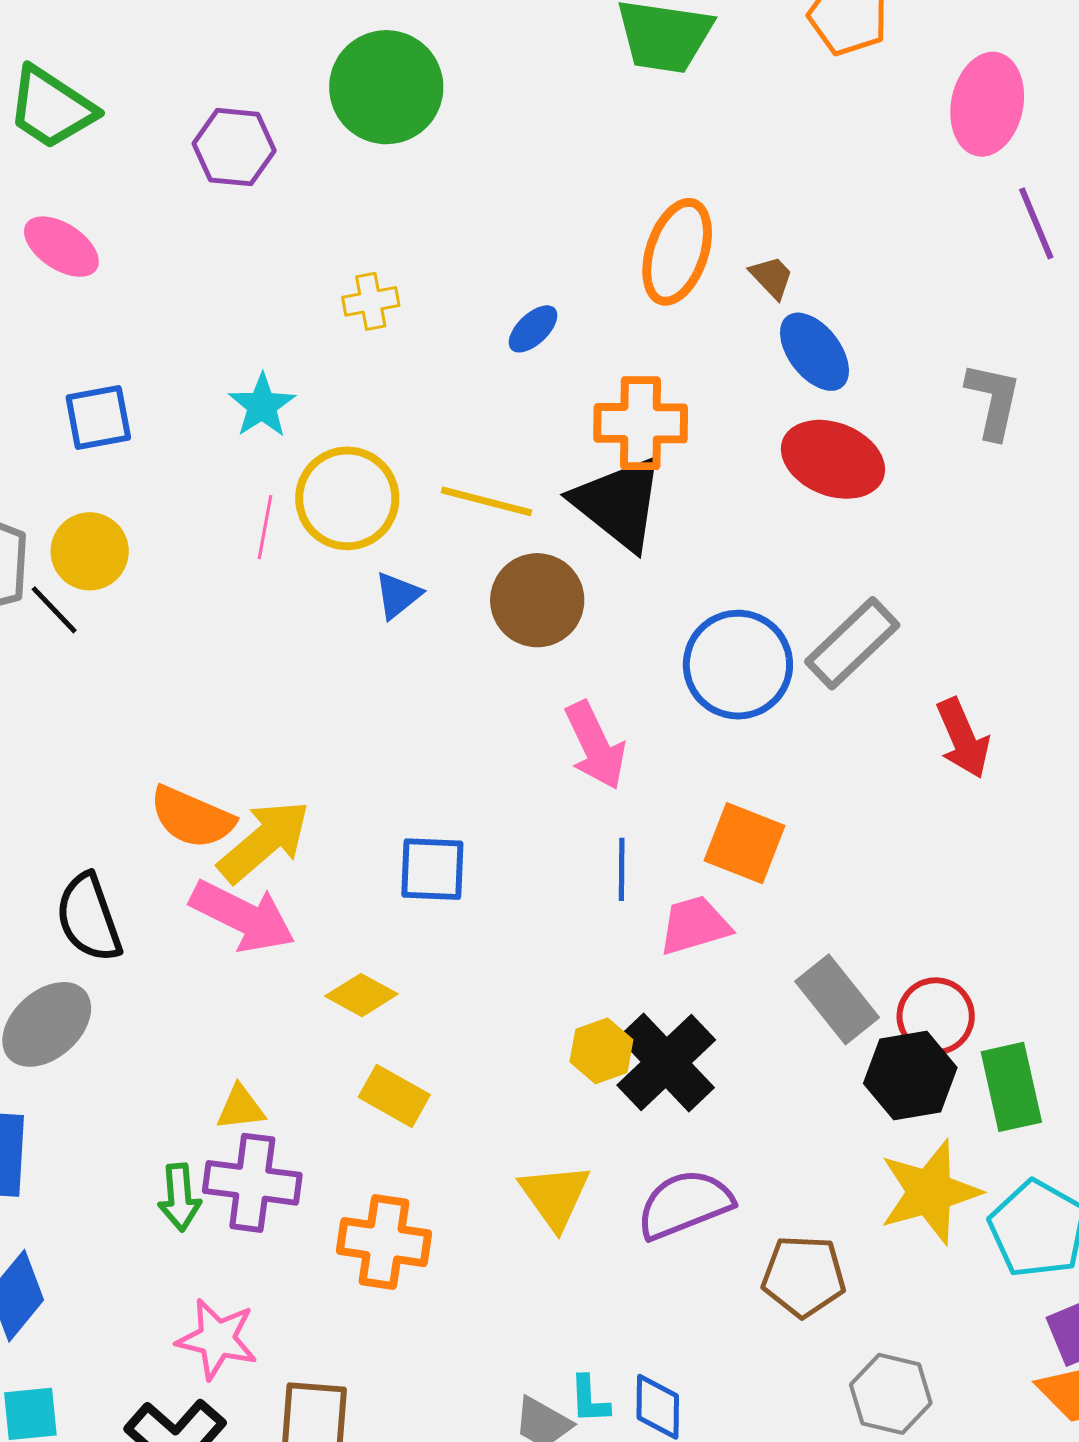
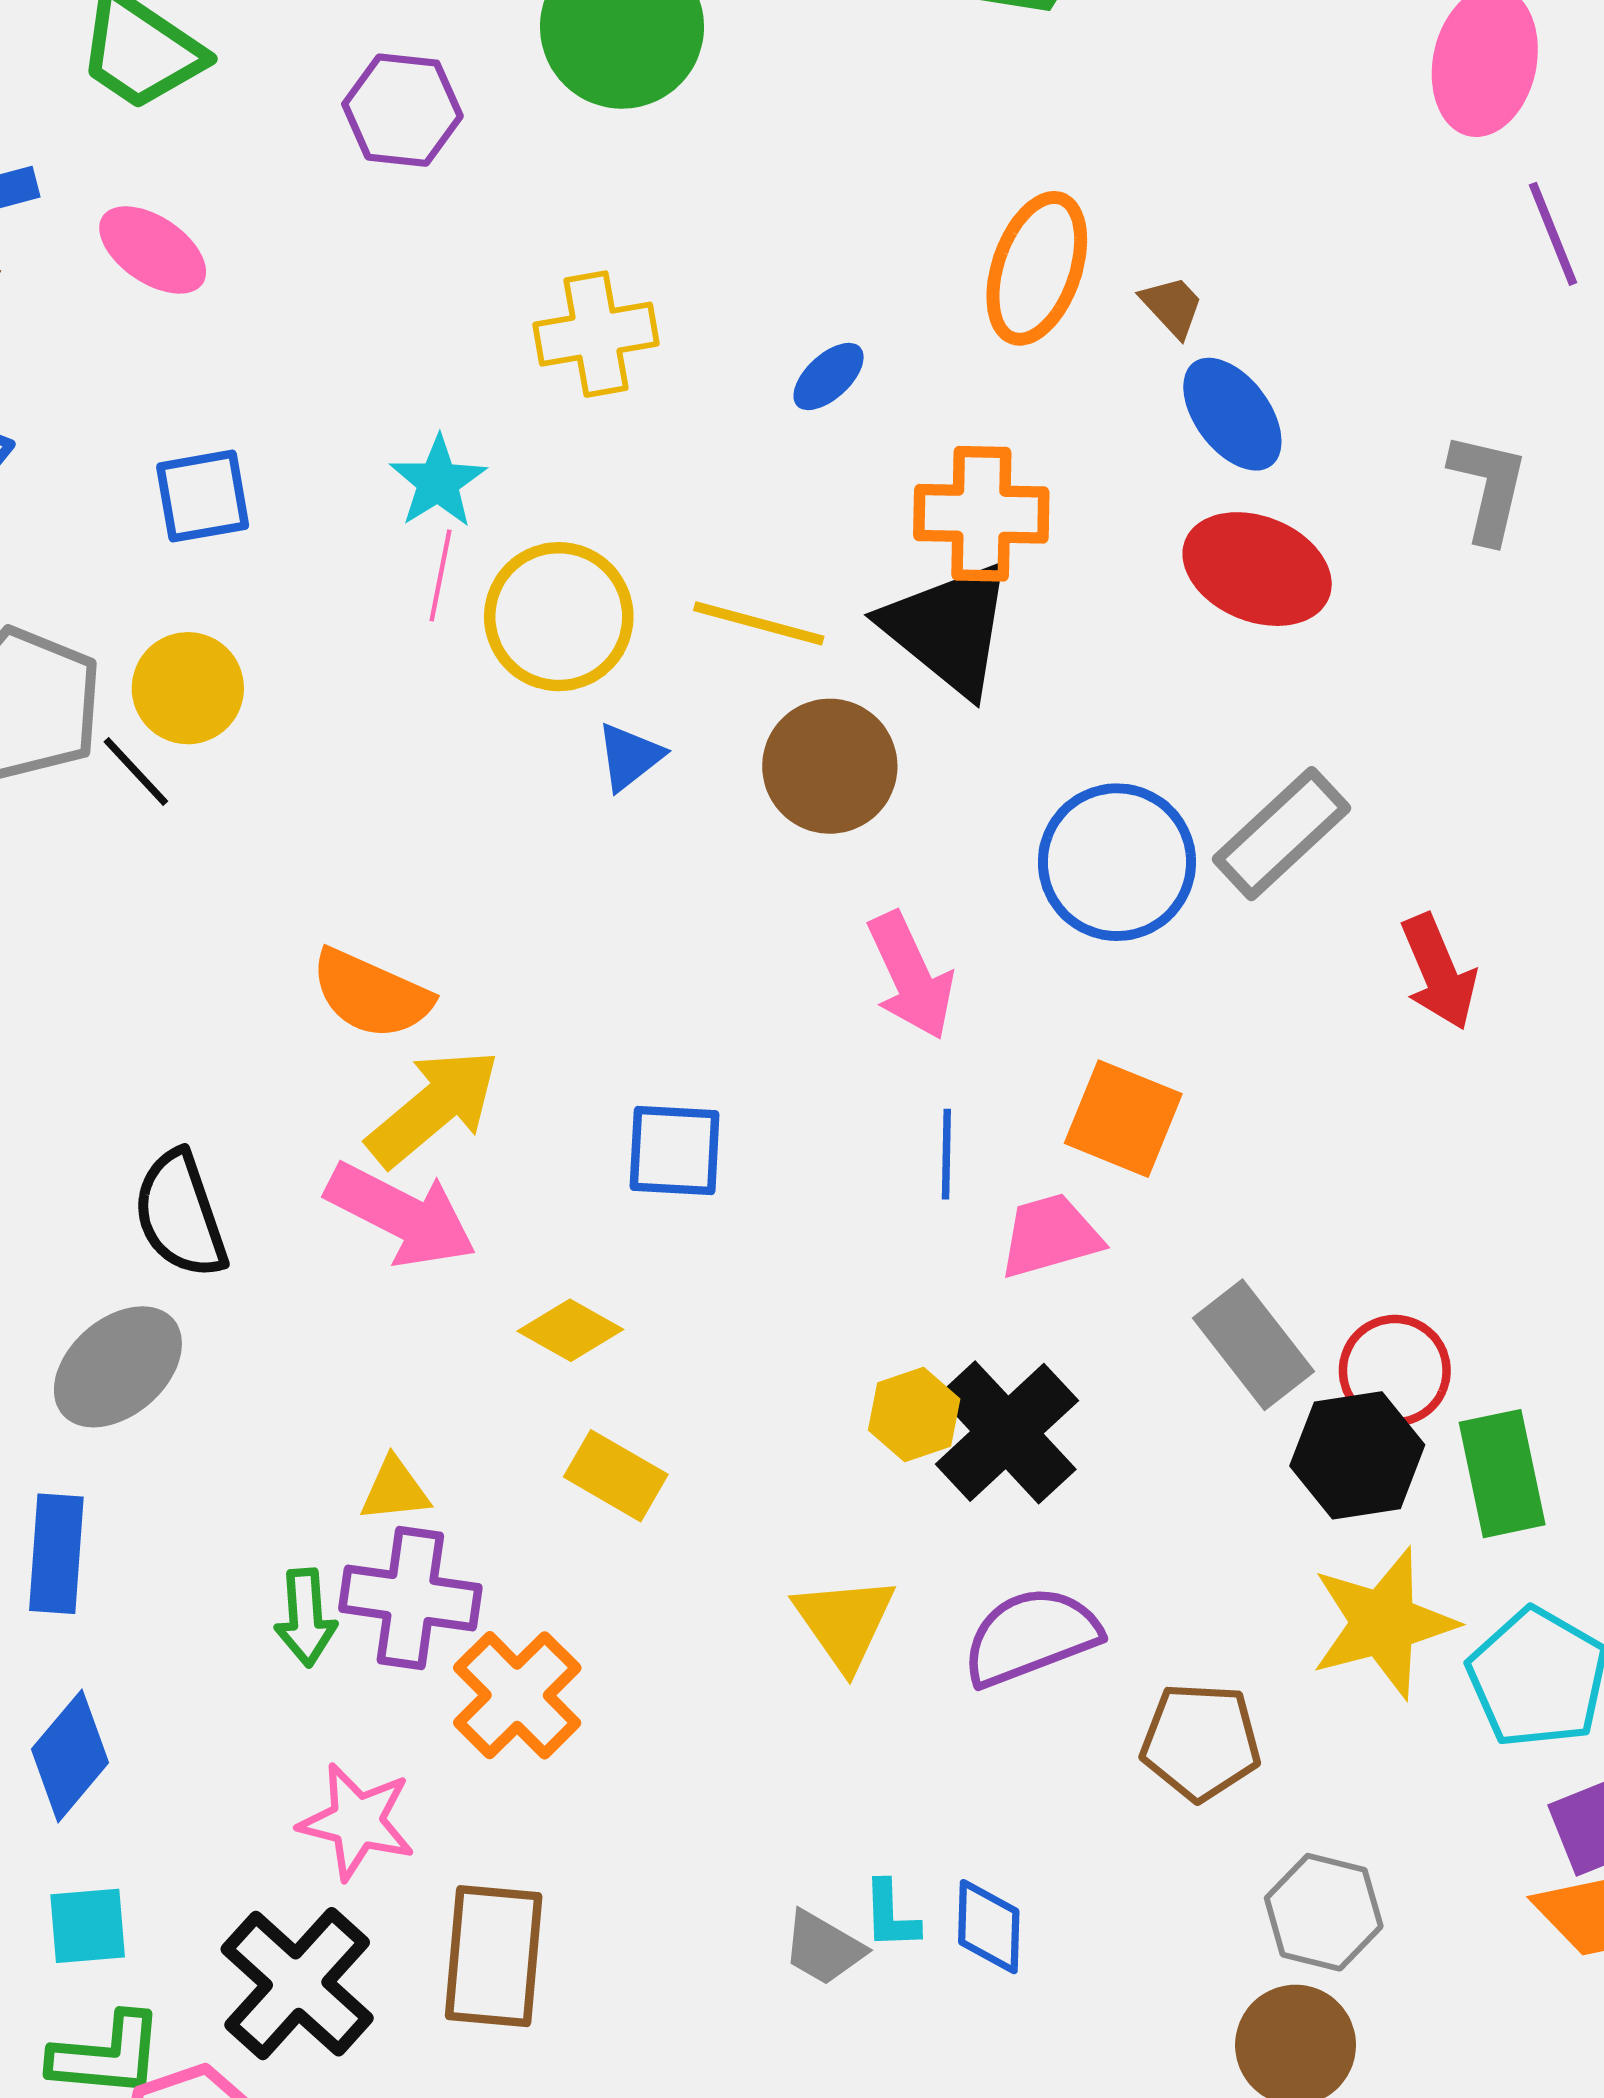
yellow cross: (371, 301) -> (596, 334), size x1.5
pink line: (265, 527) -> (440, 575), moved
orange semicircle: (192, 817) -> (371, 994), moved
orange cross: (384, 1242) -> (517, 1695), moved, turned 36

